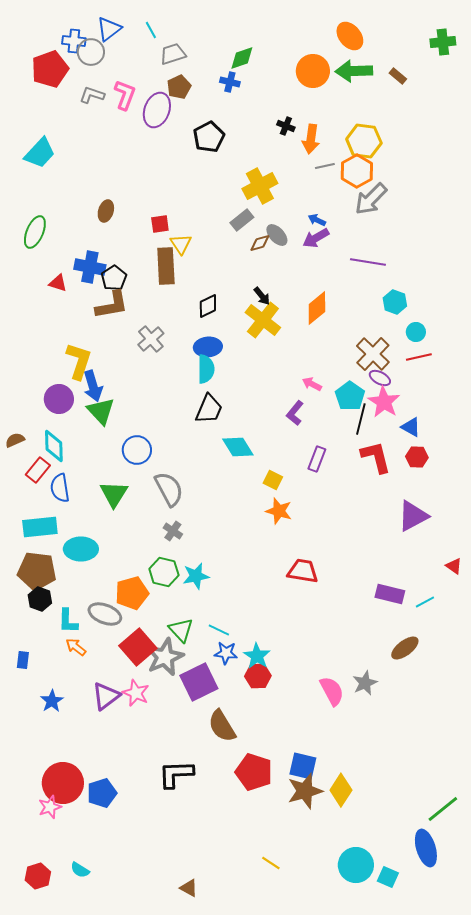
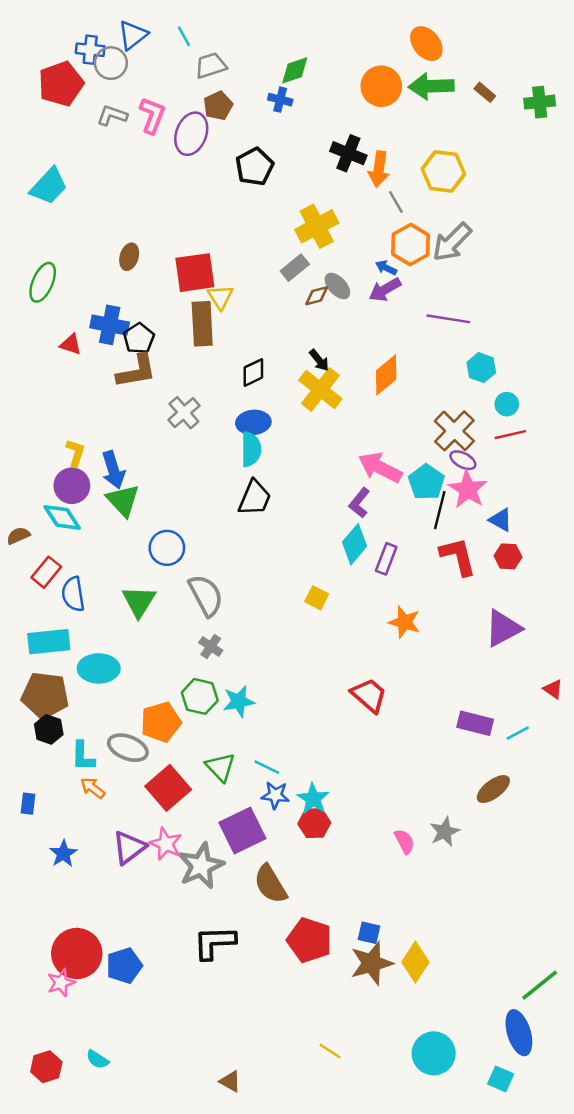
green cross: (443, 42) -> (540, 102), moved
black cross: (286, 126) -> (348, 153), size x1.6
gray line: (325, 166) -> (396, 202), turned 72
orange hexagon: (357, 171) -> (411, 245), moved
red square: (160, 224) -> (195, 273), size x1.8
yellow L-shape: (79, 361) -> (76, 453), moved, size x0.6
pink arrow: (312, 384) -> (380, 467), size x1.8
cyan diamond: (54, 446) -> (62, 517), moved, turned -32
cyan diamond: (238, 447) -> (354, 544), moved, turned 72
yellow square: (273, 480) -> (317, 598), moved
orange star: (279, 511) -> (404, 622), moved
red trapezoid: (303, 571) -> (369, 695), turned 32
gray star: (165, 657) -> (201, 866), moved
pink semicircle: (332, 691) -> (404, 841), size x0.7
blue square: (303, 766) -> (369, 933), size x0.7
cyan square: (388, 877) -> (501, 1079), moved

